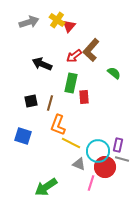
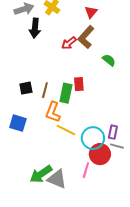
red triangle: (69, 26) -> (91, 12), moved
black arrow: (42, 64) -> (35, 28), moved, turned -108
green rectangle: (71, 83) -> (66, 93), moved
gray triangle: (79, 164) -> (57, 179), moved, size x1.5

